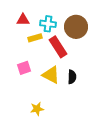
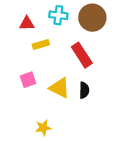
cyan cross: (48, 24) -> (58, 15), moved
brown circle: (76, 27) -> (92, 18), moved
red rectangle: (58, 47) -> (82, 55), moved

